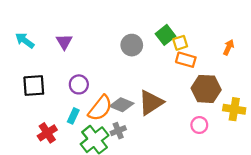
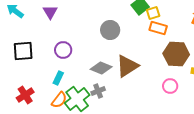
gray circle: (132, 45) -> (110, 30), moved
orange semicircle: (100, 108) -> (59, 100), moved, size x0.7
red cross: (47, 133) -> (25, 95), moved

